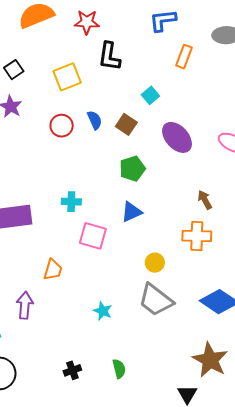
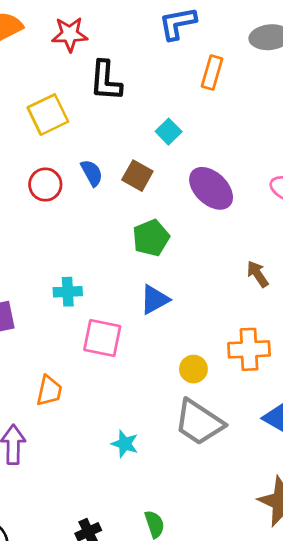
orange cross: (197, 236) -> (249, 349), moved

